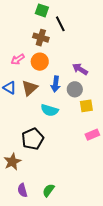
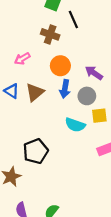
orange circle: (40, 62) -> (60, 66), moved
cyan semicircle: (50, 110) -> (75, 125), moved

